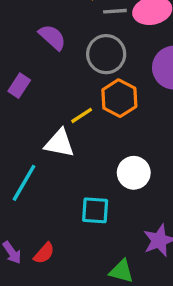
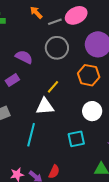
purple semicircle: (52, 37) -> (24, 57), moved
purple rectangle: (19, 86) -> (12, 80), turned 40
orange hexagon: (119, 98) -> (89, 75), moved

